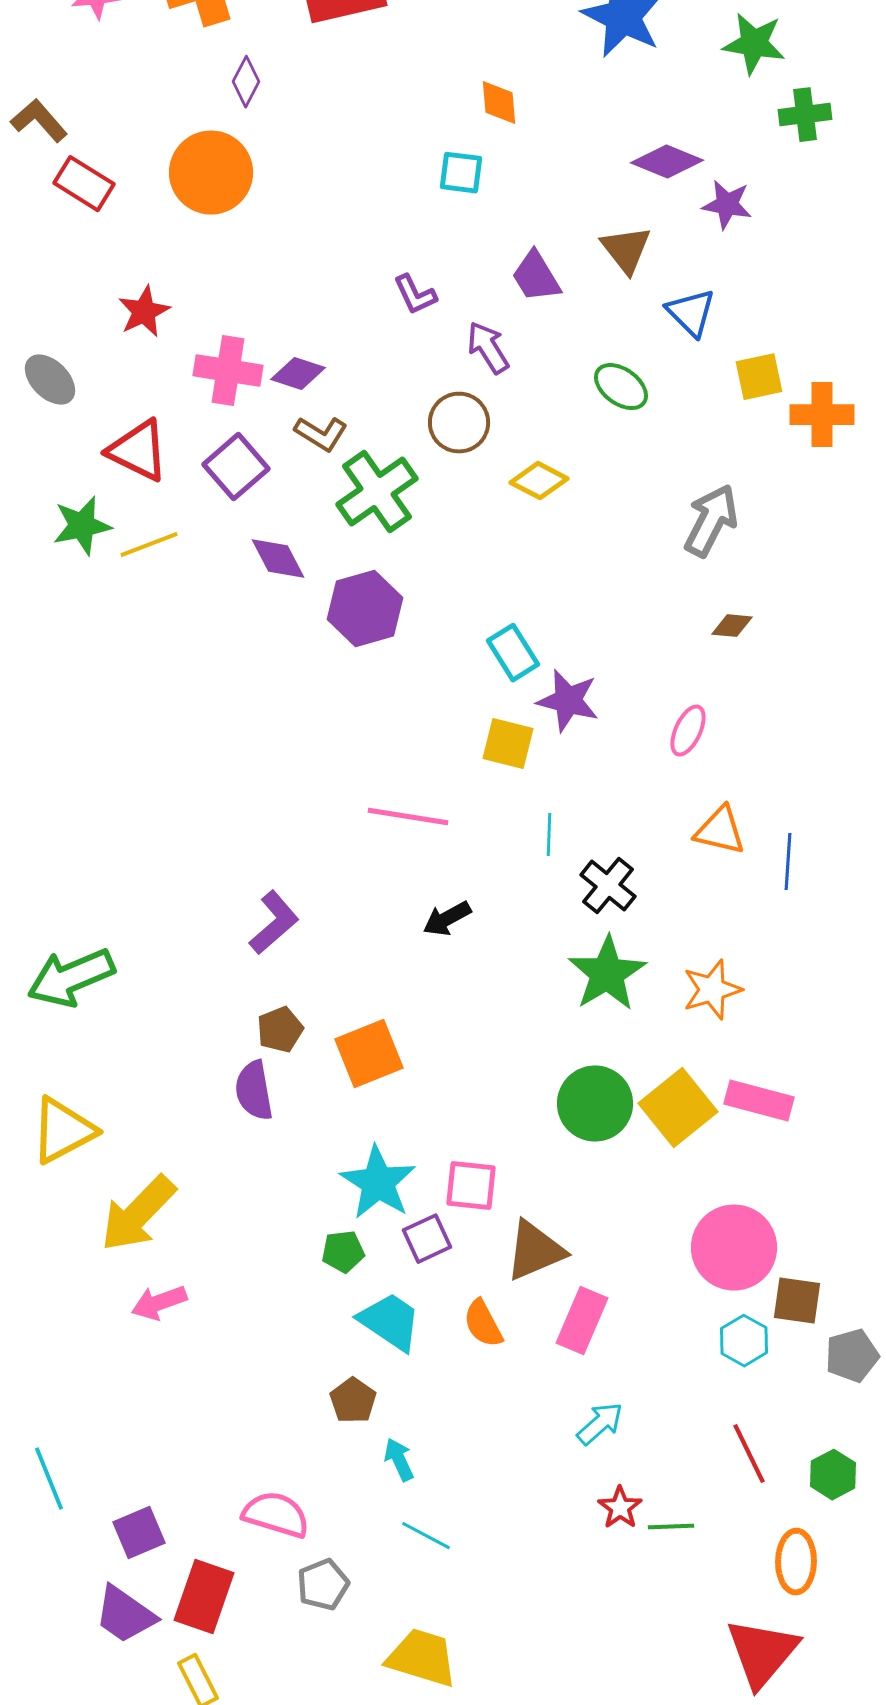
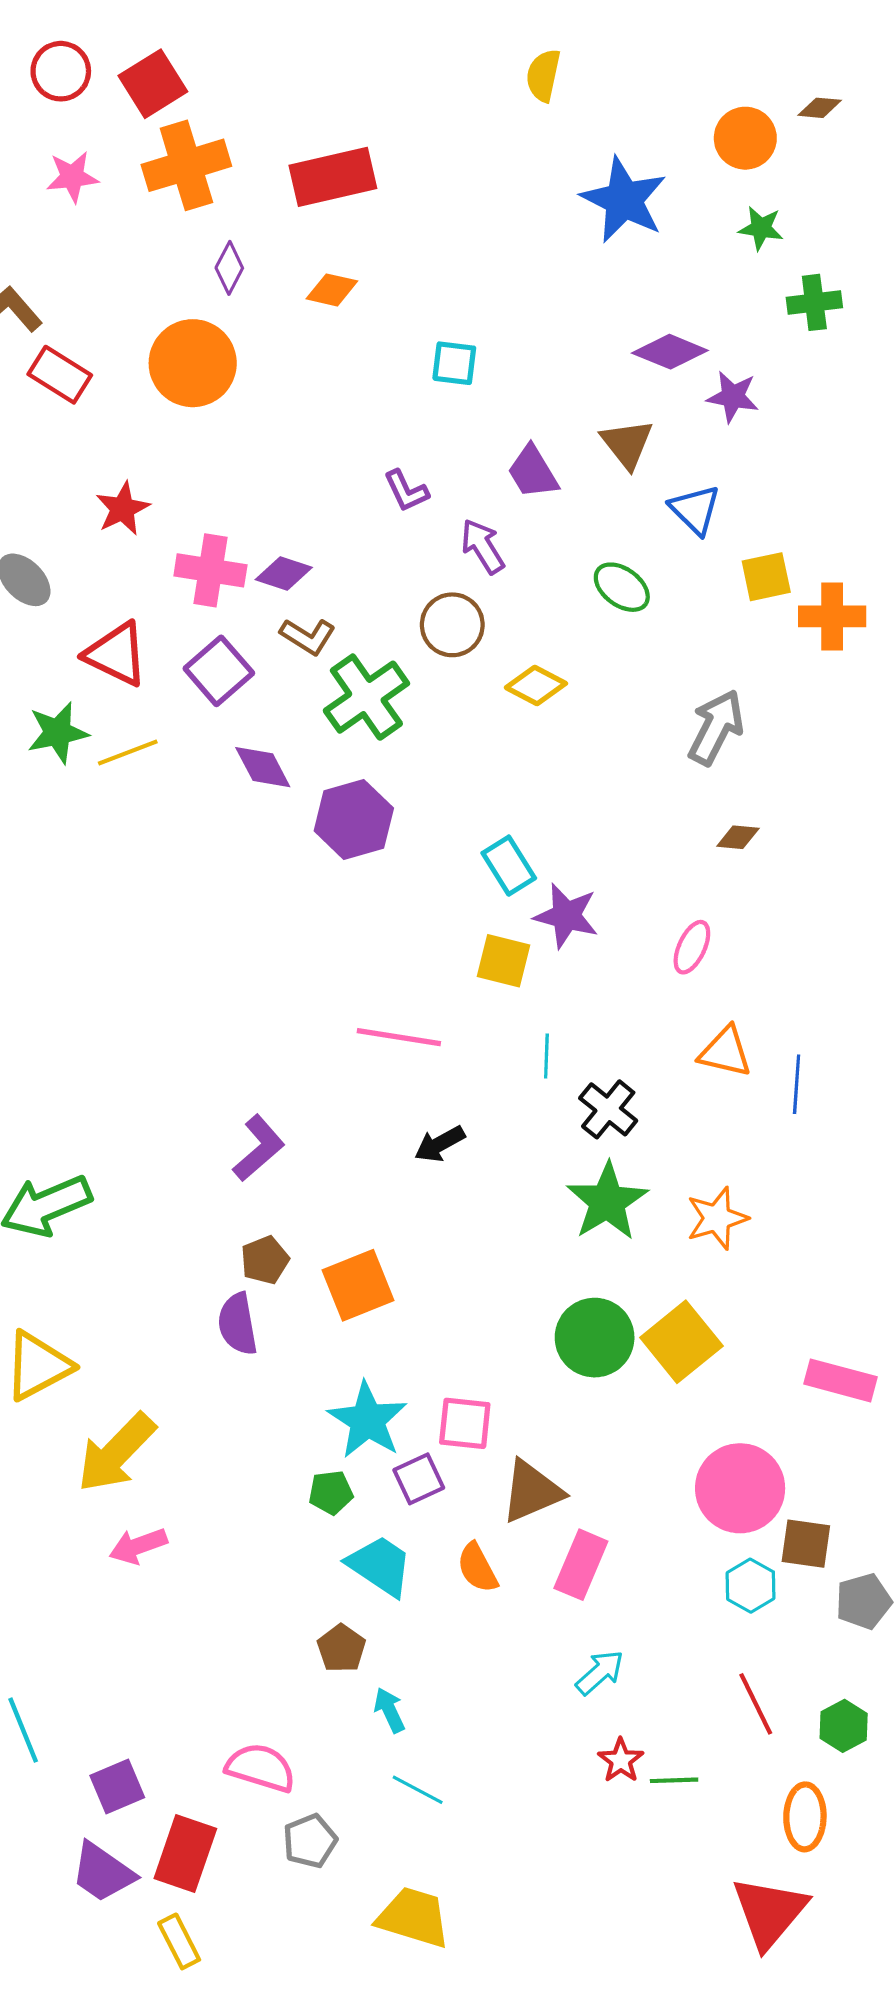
green star: (754, 44) -> (761, 228), size x0.7
orange diamond: (499, 103) -> (332, 290), moved, turned -72
pink rectangle: (759, 1101) -> (841, 1380), moved

